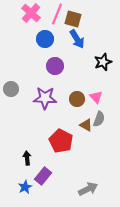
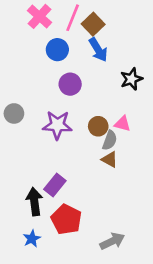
brown square: (73, 19) -> (93, 24), turned 30
pink triangle: (96, 97) -> (122, 124), turned -32
gray semicircle: (99, 119) -> (110, 140), moved
red pentagon: (61, 141) -> (66, 219), moved
black arrow: (27, 158) -> (34, 202), size x1.5
purple rectangle: (43, 176) -> (55, 185), moved

